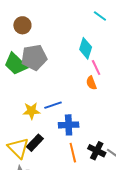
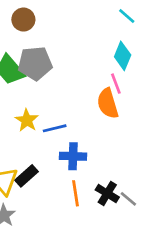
cyan diamond: (86, 48) -> (123, 56), moved
orange semicircle: (91, 83) -> (108, 103), size x1.6
yellow star: (31, 111) -> (27, 120), moved, turned 30

